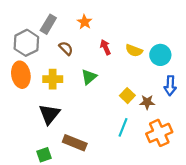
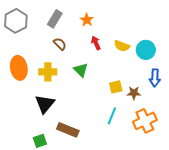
orange star: (85, 22) -> (87, 20), moved
gray rectangle: (48, 24) -> (55, 19), moved
gray hexagon: (26, 43) -> (16, 21), moved
green triangle: (89, 77) -> (81, 70), turned -35
yellow square: (127, 96) -> (116, 87), turned 32

